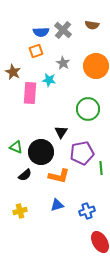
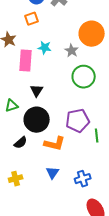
gray star: (63, 63) -> (72, 51), moved
black triangle: (61, 132) -> (37, 91), moved
green triangle: (16, 147) -> (12, 106), moved, turned -40
blue triangle: (57, 205) -> (53, 173), turned -40

